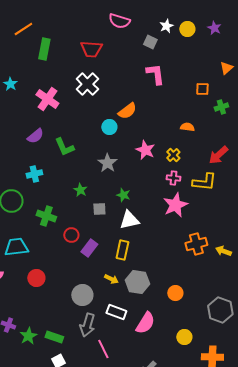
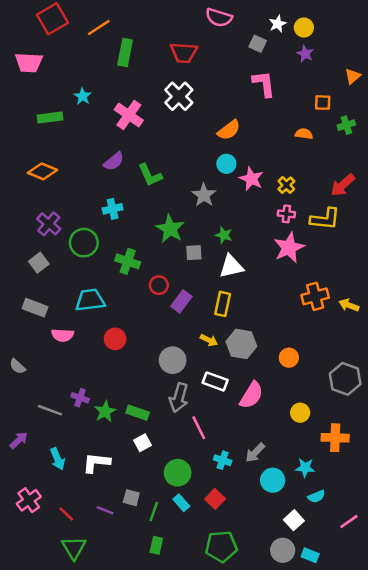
purple star: (214, 28) -> (305, 54), moved
cyan circle: (109, 127) -> (226, 164), moved
orange semicircle: (187, 127) -> (304, 134), moved
green star: (80, 190) -> (170, 229), size x1.6

